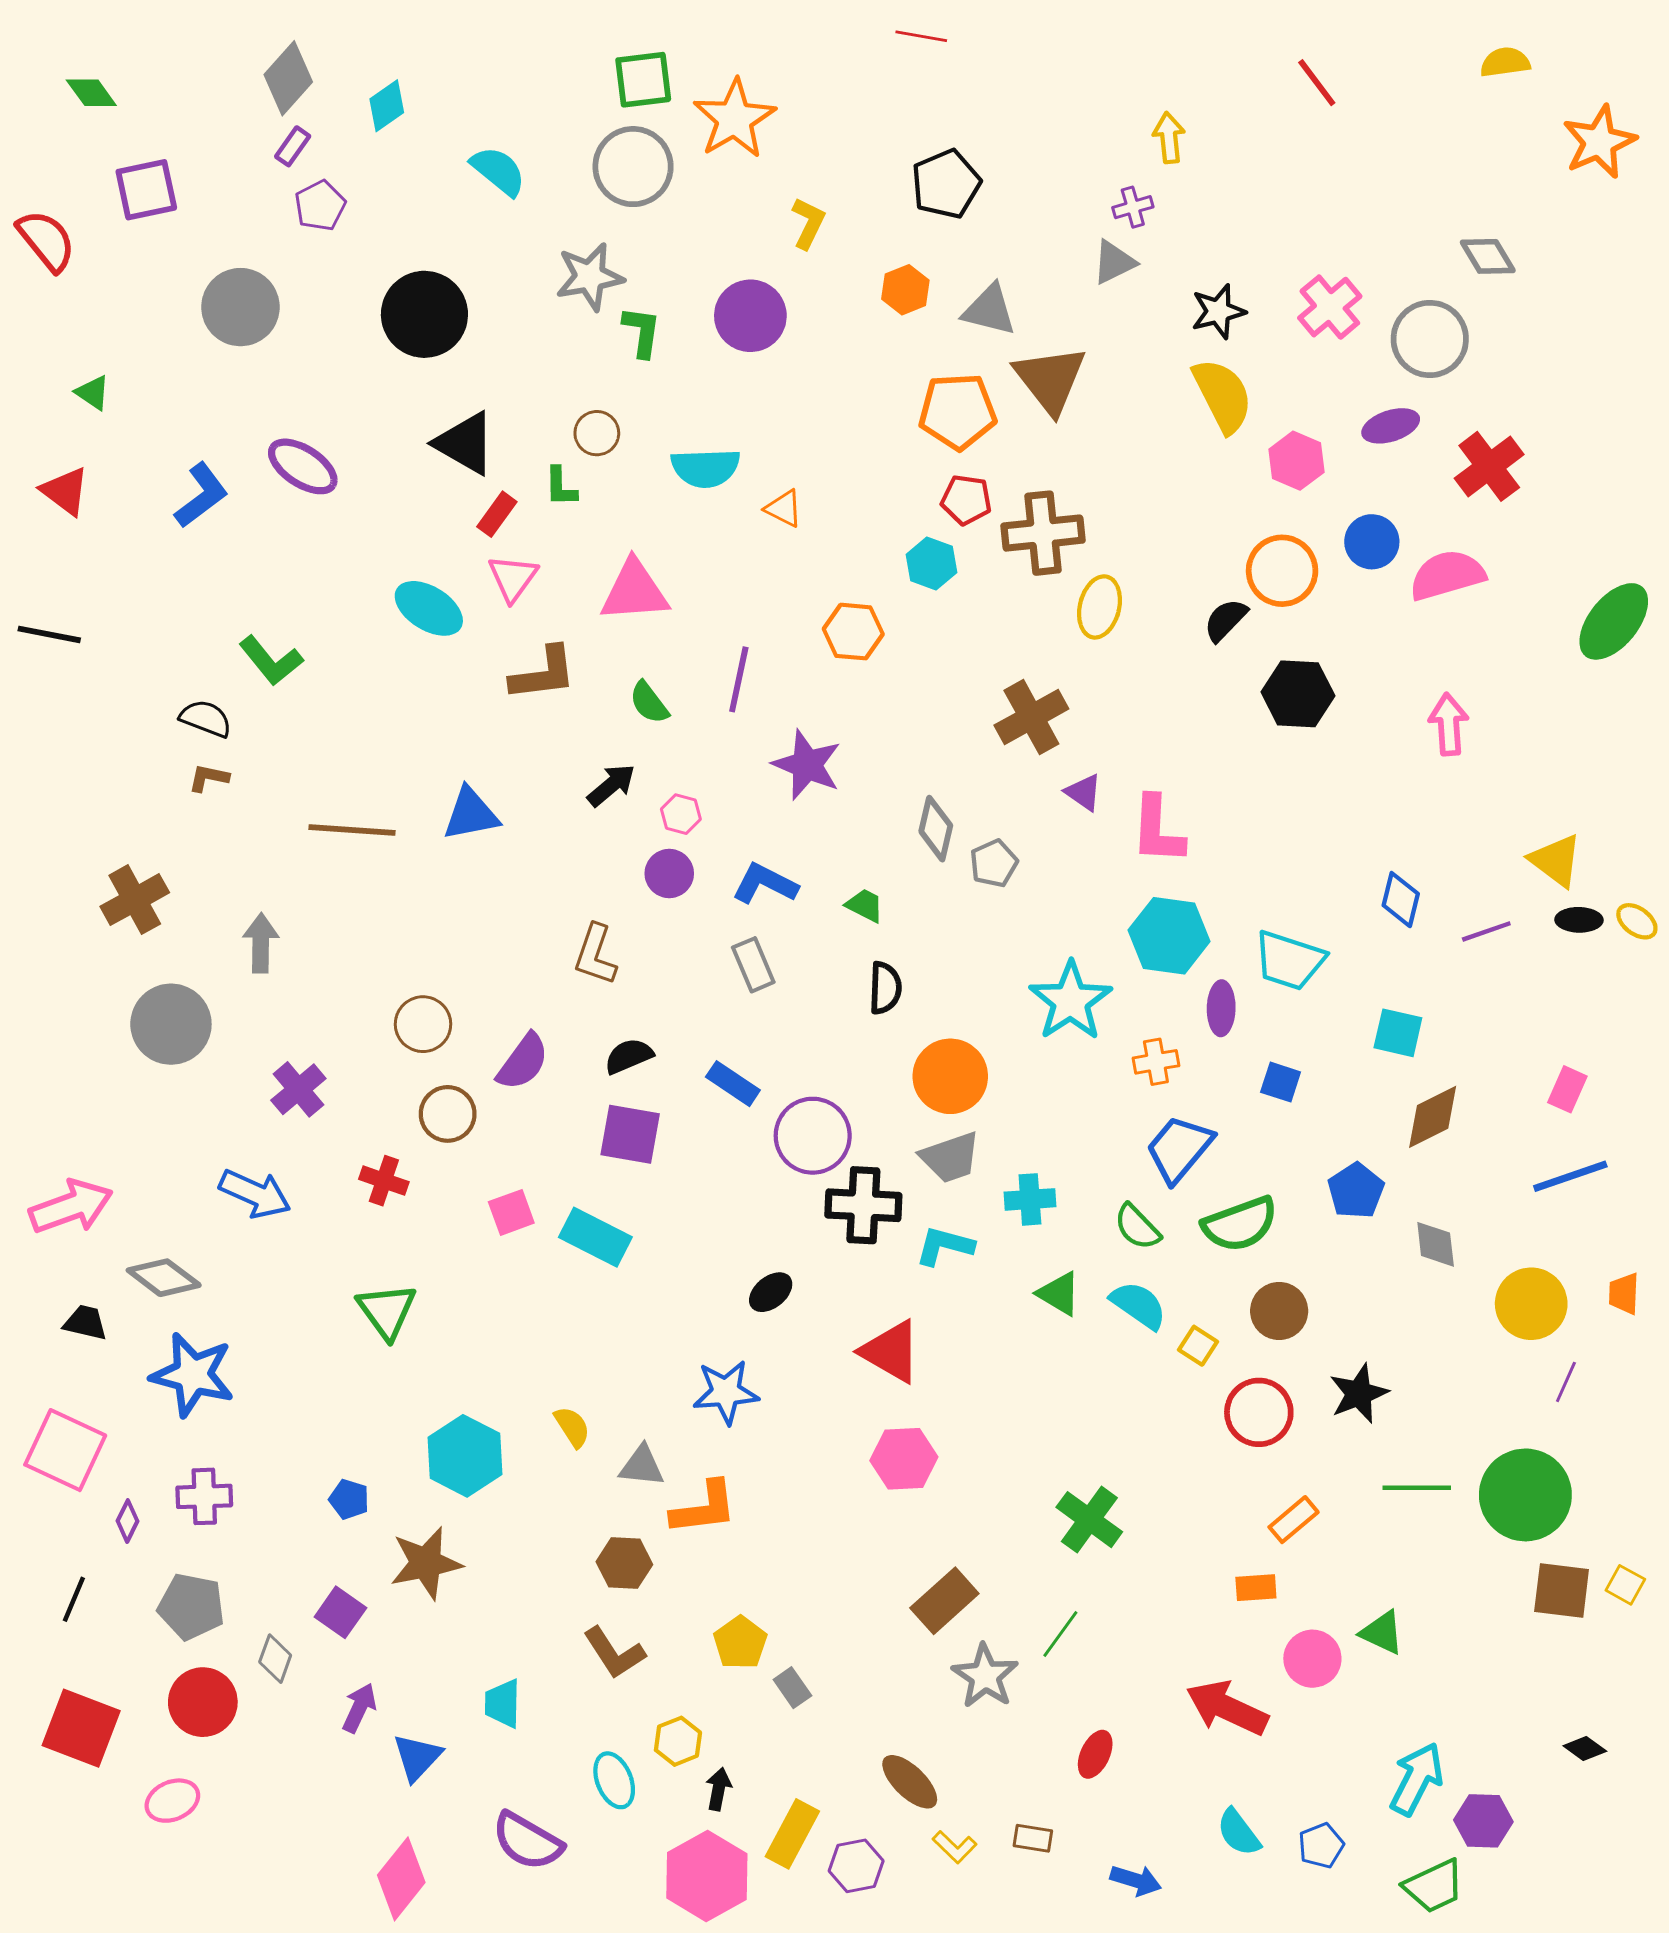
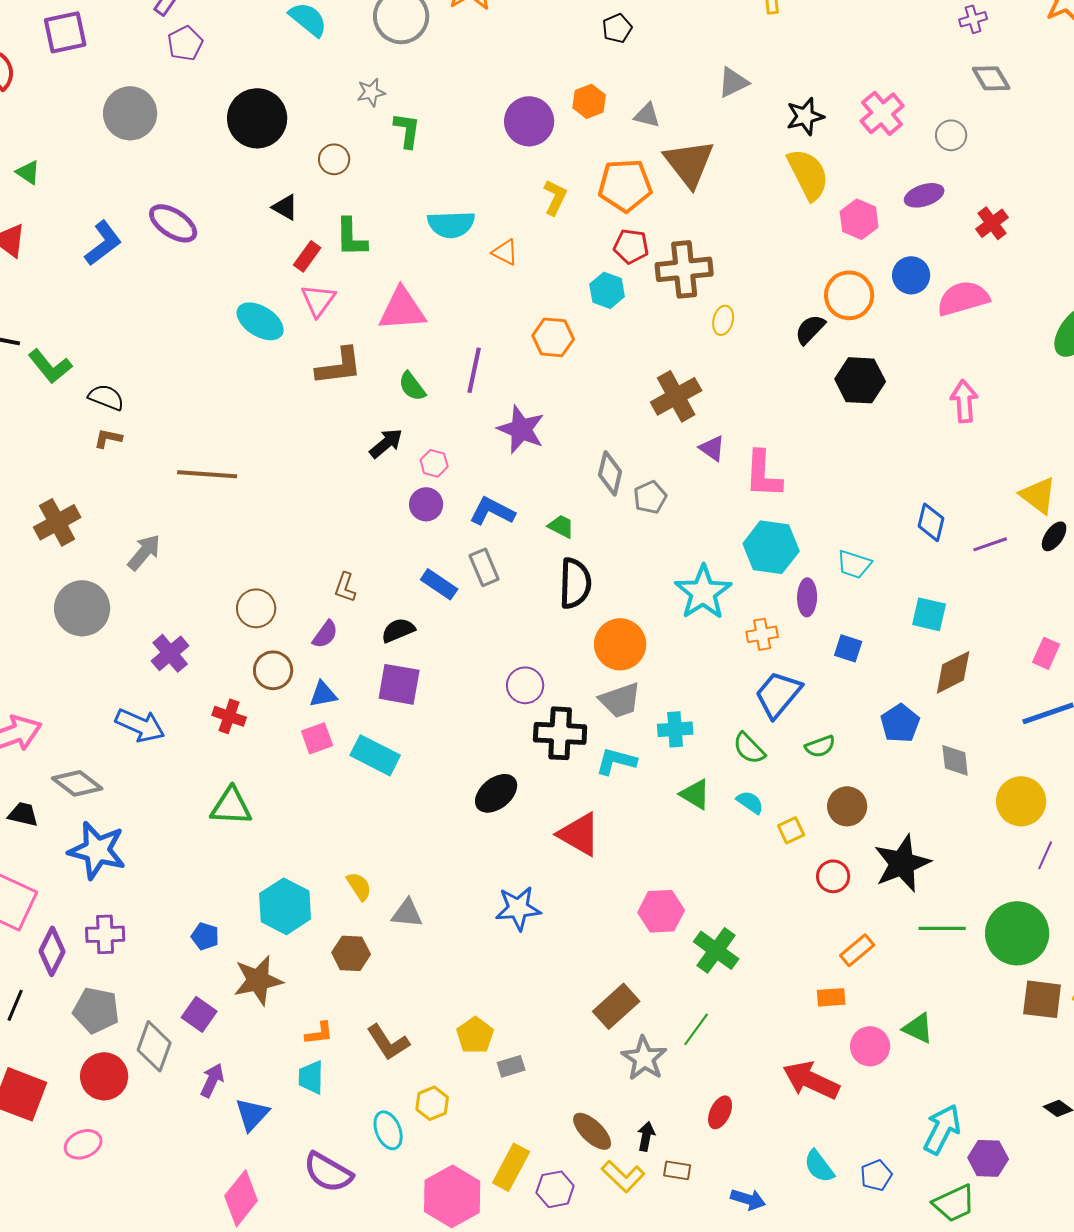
black pentagon: (946, 184) -> (617, 28), size x0.6
purple cross: (1133, 207) -> (973, 19), moved
yellow L-shape: (808, 223) -> (555, 197), moved
gray star: (590, 277) -> (371, 92), size x0.6
gray triangle: (989, 310) -> (647, 115), size x0.7
purple circle: (750, 316) -> (529, 121), moved
gray circle: (1430, 339) -> (951, 135), size x0.6
brown circle: (597, 433) -> (334, 159), moved
black triangle: (465, 443) -> (285, 207), size x0.6
red cross: (1489, 466) -> (992, 223), size x0.7
green L-shape: (561, 487) -> (351, 237), size x1.4
yellow ellipse: (1099, 607) -> (723, 320), size x0.7
green L-shape: (271, 661) -> (50, 366), moved
blue triangle: (471, 814) -> (323, 694), moved, size x0.7
black ellipse: (1579, 920) -> (1054, 536), turned -56
gray arrow: (261, 943) -> (144, 552), turned 39
brown L-shape: (595, 955) -> (345, 587), moved, size x0.7
cyan trapezoid: (1289, 960) -> (854, 564), size x0.7
black semicircle: (885, 988) -> (575, 583), size x1.4
purple semicircle: (523, 1062) -> (325, 634), size x0.7
blue rectangle: (733, 1084) -> (439, 584), moved
purple circle: (813, 1136) -> (525, 685), size x0.7
green semicircle: (1240, 1224) -> (820, 746), size x0.6
black ellipse: (771, 1292) -> (496, 793), size x1.4
cyan semicircle: (1139, 1305) -> (750, 802), size x0.7
green triangle: (387, 1311) -> (231, 806), turned -51
yellow square: (1198, 1346) -> (791, 830), turned 32
blue star: (726, 1392) -> (518, 908), moved
black star: (1359, 1394) -> (902, 863), size x1.4
red circle: (1259, 1412) -> (833, 876), size x0.7
pink hexagon: (904, 1459) -> (661, 911), moved
orange L-shape: (704, 1508) -> (319, 1033), moved, size x0.6
purple diamond: (127, 1521) -> (52, 951), size x1.6
brown hexagon: (624, 1563) -> (351, 953), moved
gray diamond: (275, 1659) -> (154, 1046), size x1.5
gray rectangle: (792, 1688) -> (511, 1066), turned -72
black arrow: (719, 1789) -> (646, 1136), moved
yellow L-shape: (955, 1847) -> (623, 1176), size x1.4

